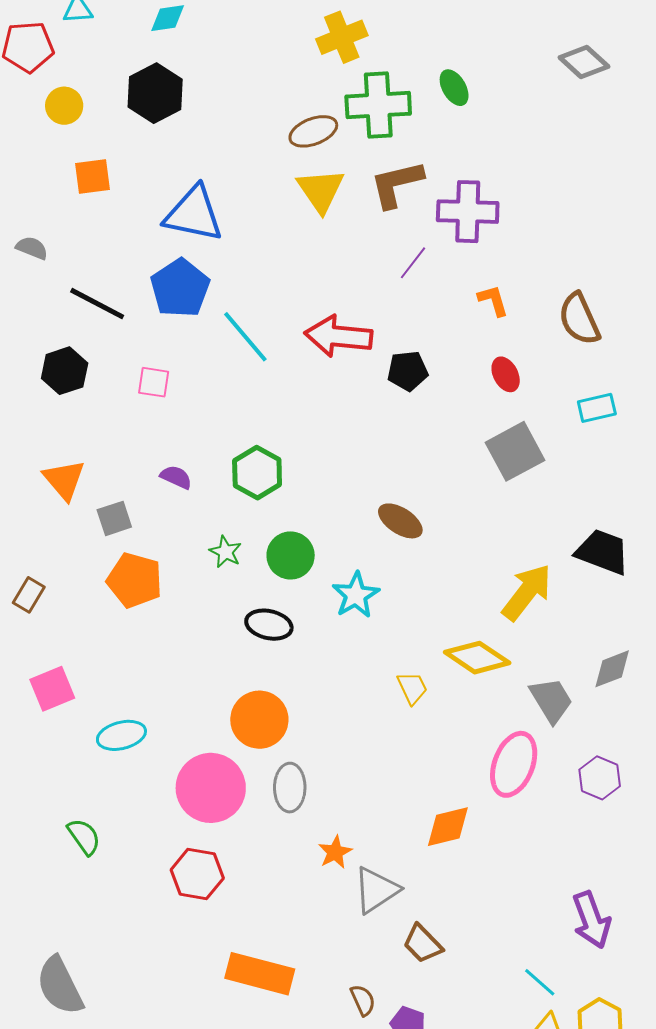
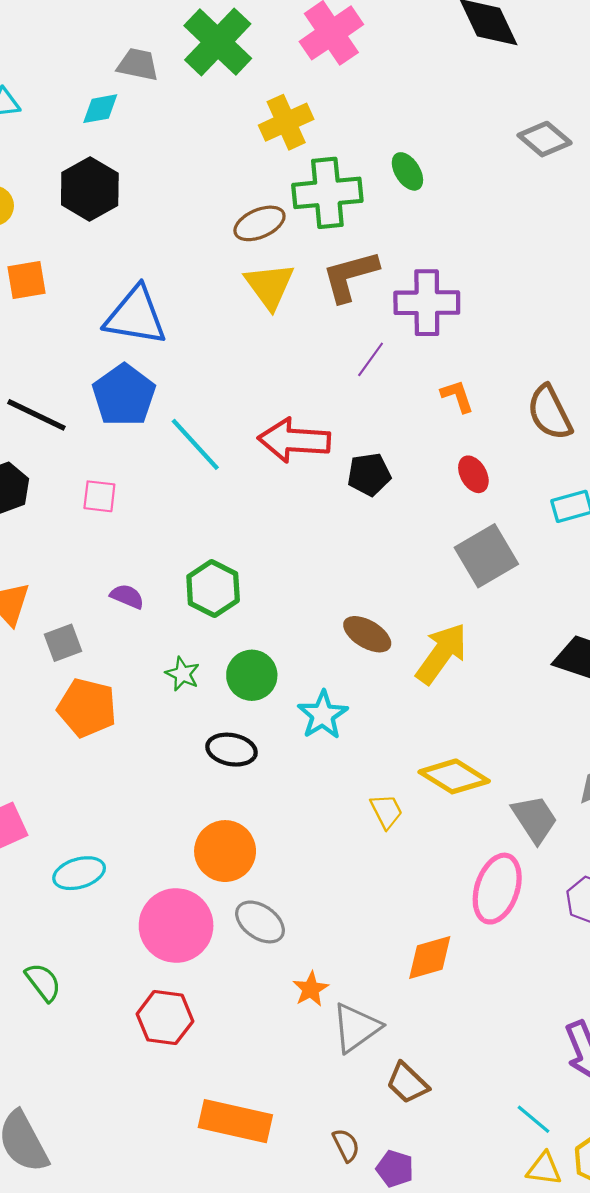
yellow arrow: (527, 592) -> (442, 653), moved
gray ellipse: (290, 788) -> (260, 922), turned -54

